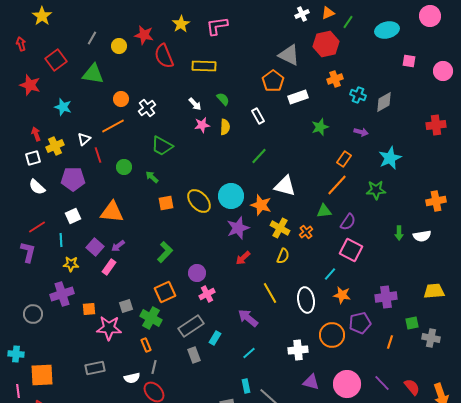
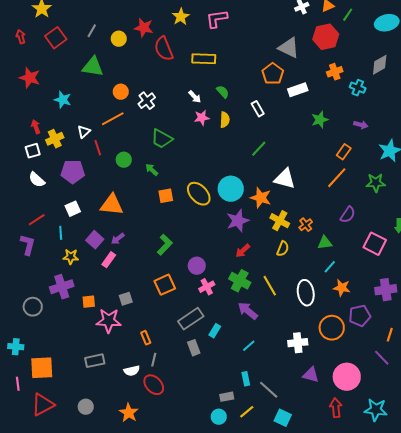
red square: (56, 60) -> (56, 38), moved
gray diamond: (384, 102) -> (380, 65), moved
green triangle: (324, 211) -> (325, 243), moved
pink square: (351, 250) -> (375, 244), moved
green cross: (151, 318) -> (240, 281), moved
purple line: (382, 383) -> (382, 358), moved

